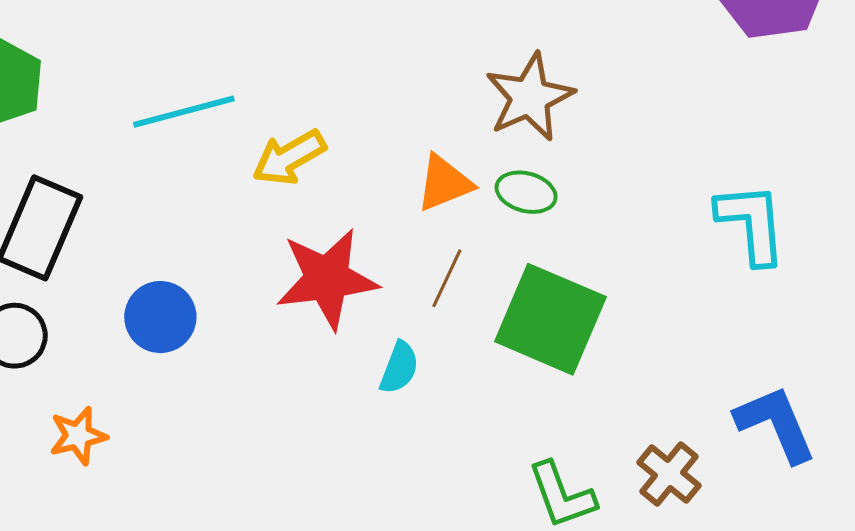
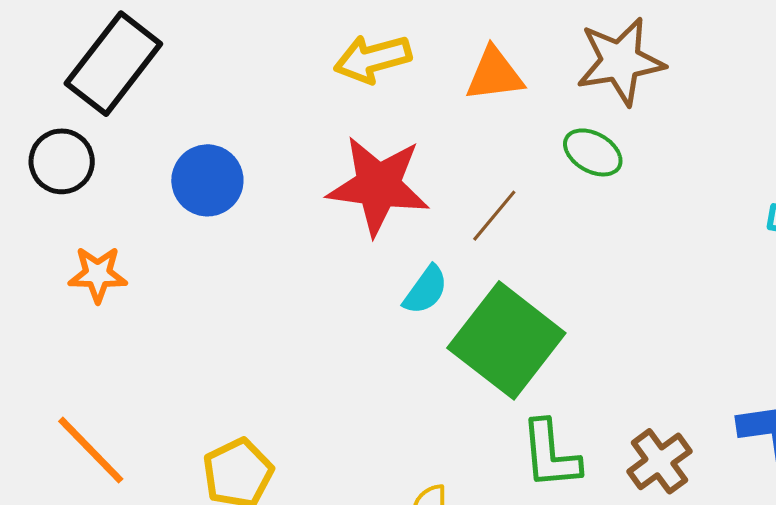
orange triangle: (444, 183) -> (494, 74), moved
green square: (550, 319) -> (506, 340), moved

